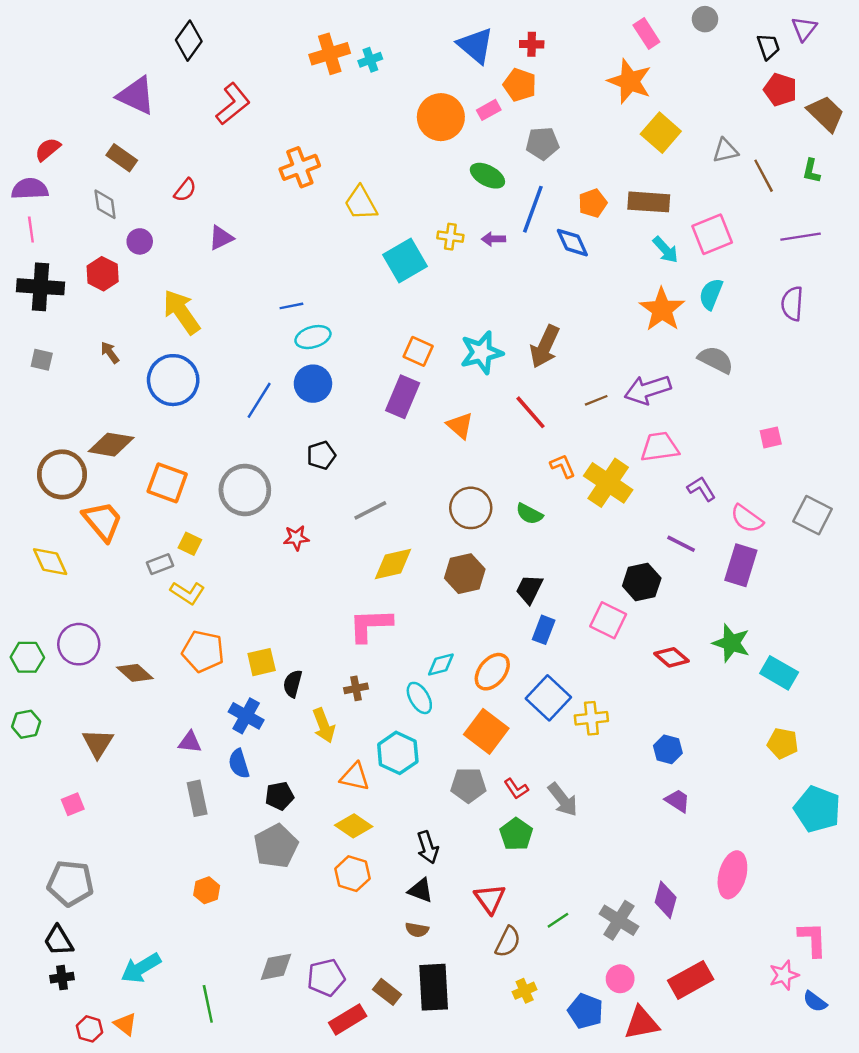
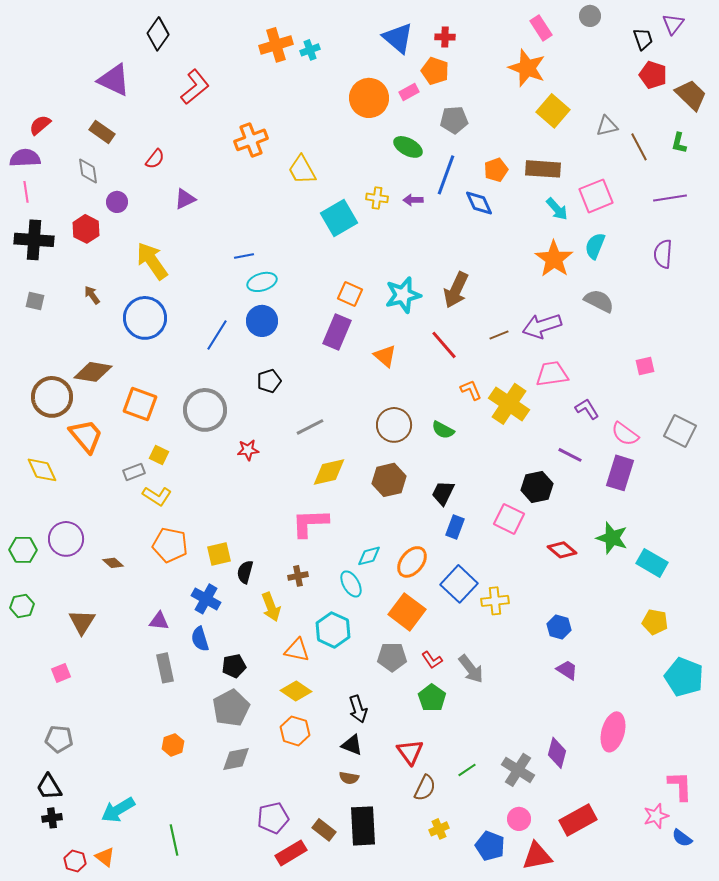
brown diamond: (135, 673) -> (113, 563), size x0.7
gray pentagon: (70, 883) -> (59, 739), size x0.7
gray diamond: (276, 967) -> (236, 759), moved

